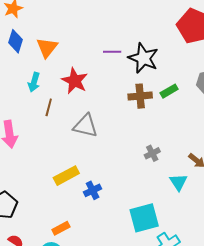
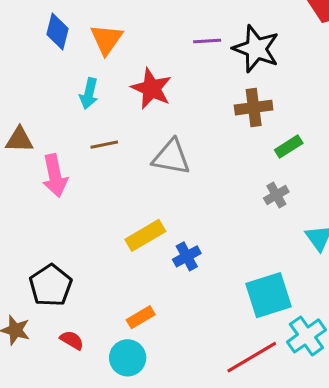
green rectangle: (169, 91) -> (289, 147), moved
brown line: (49, 107) -> (104, 145), moved, turned 66

